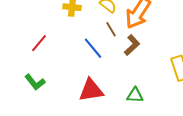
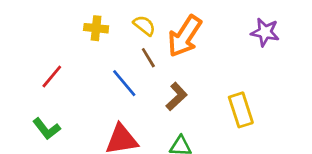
brown L-shape: (132, 45) -> (177, 97), moved

